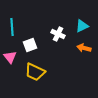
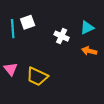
white square: (30, 45) -> (28, 22), moved
pink triangle: (10, 57) -> (11, 69), moved

